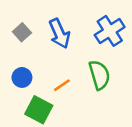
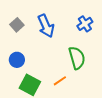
blue cross: (110, 31) -> (85, 24), size x0.7
orange line: (62, 85) -> (60, 81), moved

